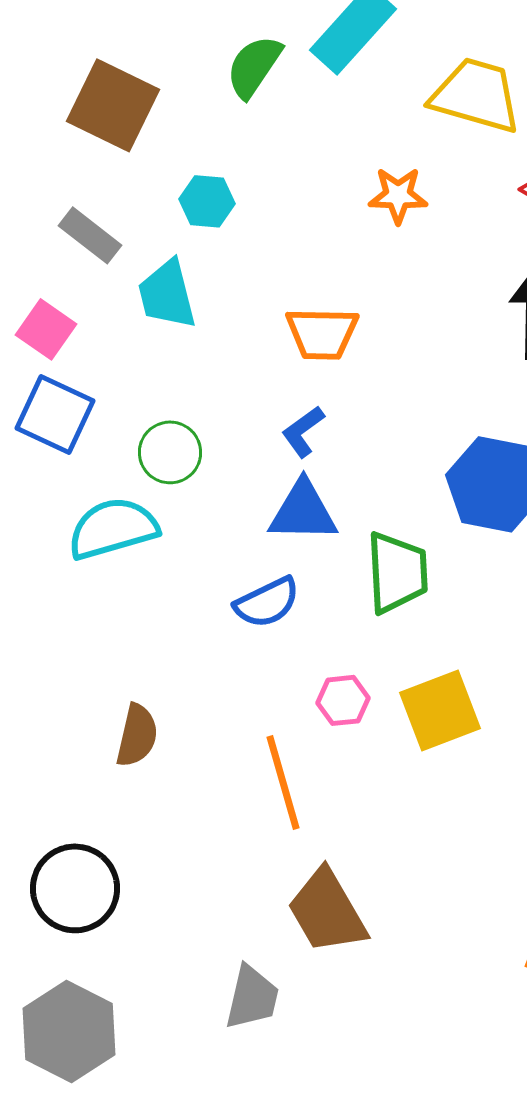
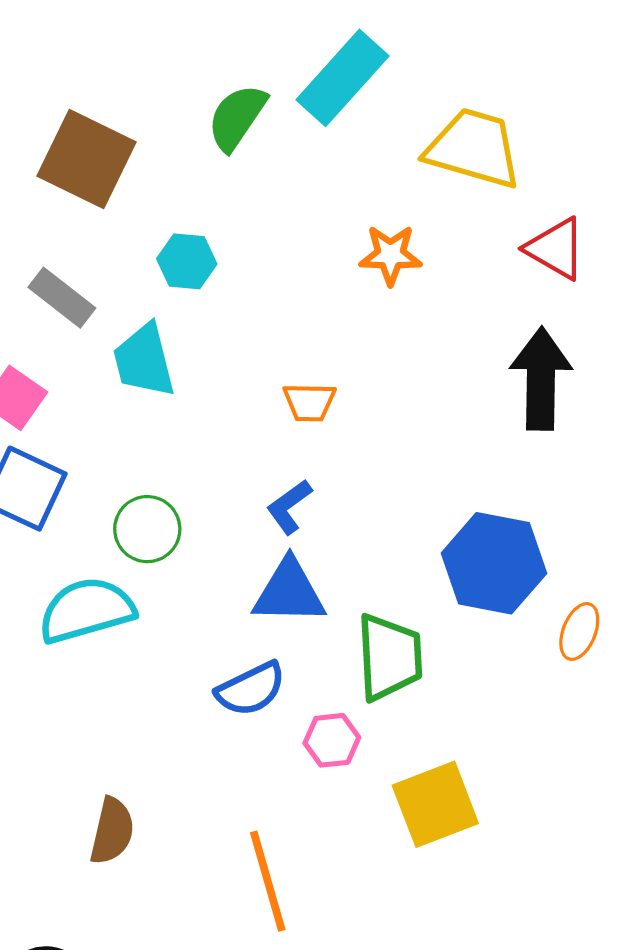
orange trapezoid: (322, 333) -> (309, 402), size x0.7
pink hexagon: (343, 700) -> (332, 740), moved

